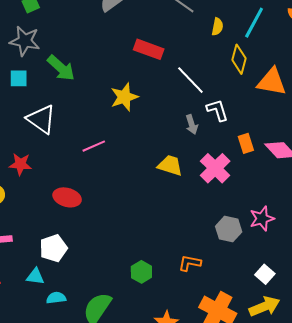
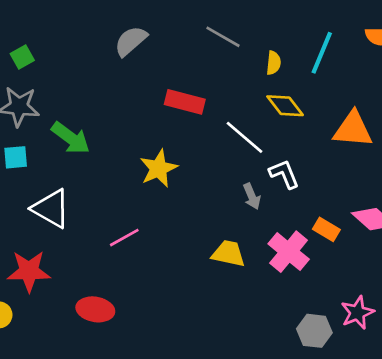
yellow diamond: (239, 59) -> (285, 106), moved, turned -48
orange rectangle: (246, 143) -> (326, 229), moved, turned -36
red star: (20, 164) -> (29, 271), size x1.4

